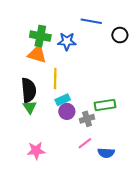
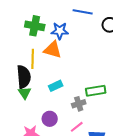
orange triangle: (37, 54) -> (53, 50), moved
yellow line: (55, 79) -> (33, 59), moved
purple circle: (67, 111) -> (50, 119), moved

